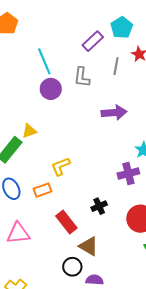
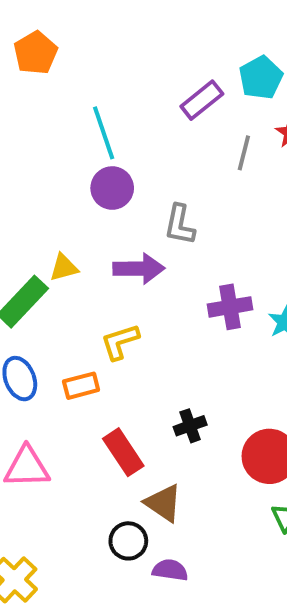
gray L-shape: (82, 77) -> (180, 225), moved
purple arrow: (114, 113) -> (139, 269), moved
purple cross: (128, 173) -> (230, 307), moved

